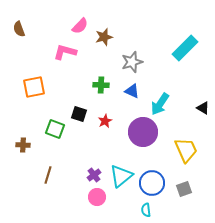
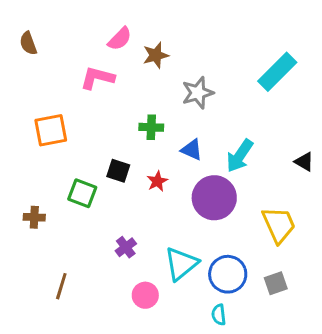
blue triangle: (132, 91) -> (192, 150), moved
brown line: (48, 175) -> (61, 286), moved
purple cross: (94, 175) -> (126, 247), moved

